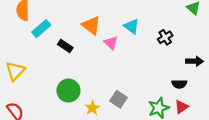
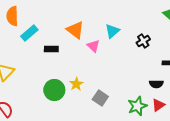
cyan triangle: (131, 26) -> (112, 31), turned 42
black rectangle: (65, 46) -> (51, 49), turned -32
yellow star: (92, 108) -> (76, 84), moved

